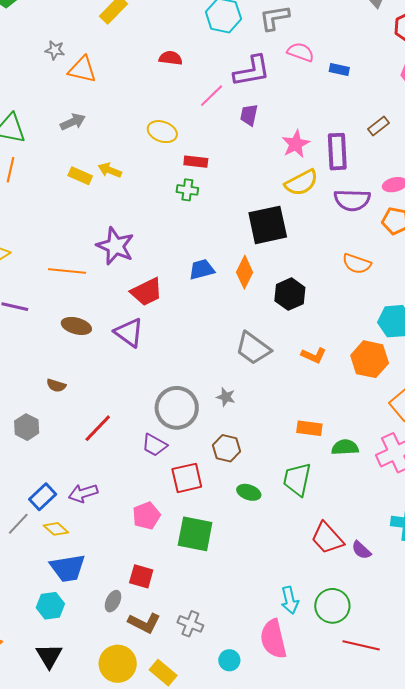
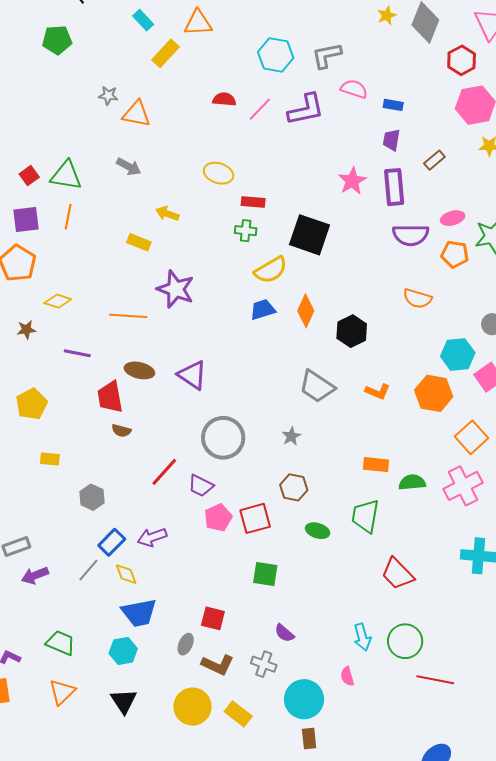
pink line: (212, 96) -> (260, 109), moved
purple trapezoid: (249, 115) -> (391, 140), moved
gray arrow: (73, 122) -> (129, 167), turned 55
yellow rectangle: (80, 176) -> (139, 242), moved
yellow semicircle: (301, 183) -> (271, 270), moved
black square: (268, 225) -> (310, 235), moved, turned 33
red trapezoid: (147, 292) -> (110, 397), moved, turned 108
gray star: (226, 397) -> (291, 436), turned 30
gray circle: (177, 408) -> (223, 438), moved
gray hexagon: (27, 427) -> (92, 497), moved
purple trapezoid: (154, 445) -> (201, 486), moved
pink pentagon: (146, 516) -> (218, 518), moved
yellow diamond: (56, 529) -> (126, 574), turned 30
green square: (195, 534) -> (265, 574), size x0.7
purple semicircle: (361, 550) -> (284, 633), moved
pink semicircle: (273, 639) -> (347, 676), size x0.5
cyan circle: (229, 660) -> (304, 699), size x1.8

